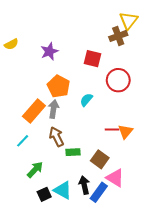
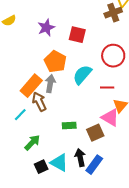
red square: (93, 59) -> (77, 35), moved
cyan semicircle: (86, 100) -> (82, 75), size x1.5
red line: (112, 130) -> (107, 88), moved
brown arrow: (57, 137) -> (39, 102), moved
brown square: (100, 159) -> (95, 133), turned 30
pink triangle: (115, 178) -> (110, 118), moved

